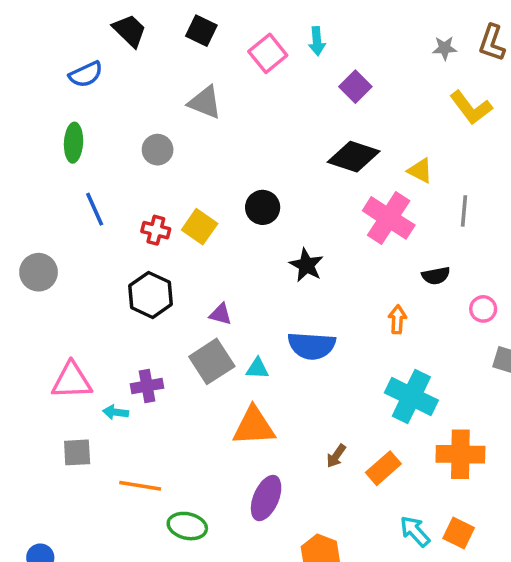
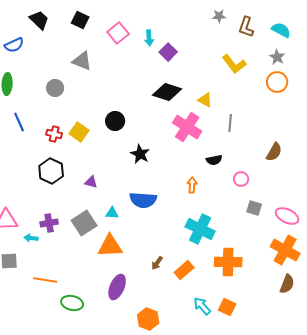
cyan arrow: (317, 41) -> (149, 38), moved
gray star: (445, 48) -> (219, 16), moved
gray square: (212, 361) -> (84, 223), moved

